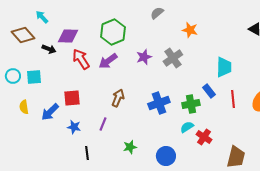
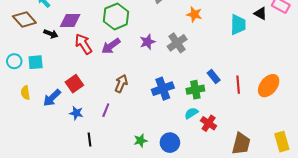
cyan trapezoid: (224, 67) -> (238, 25), moved
red square: (72, 98) -> (74, 84), turned -30
green star: (130, 147) -> (140, 141), moved

